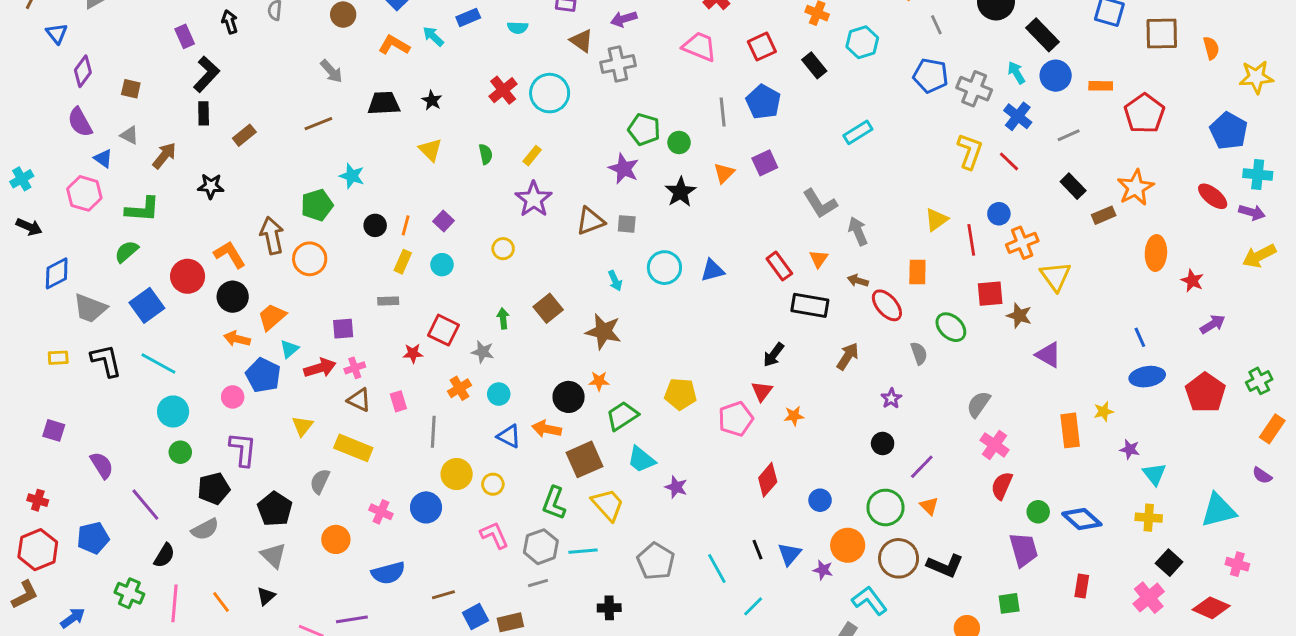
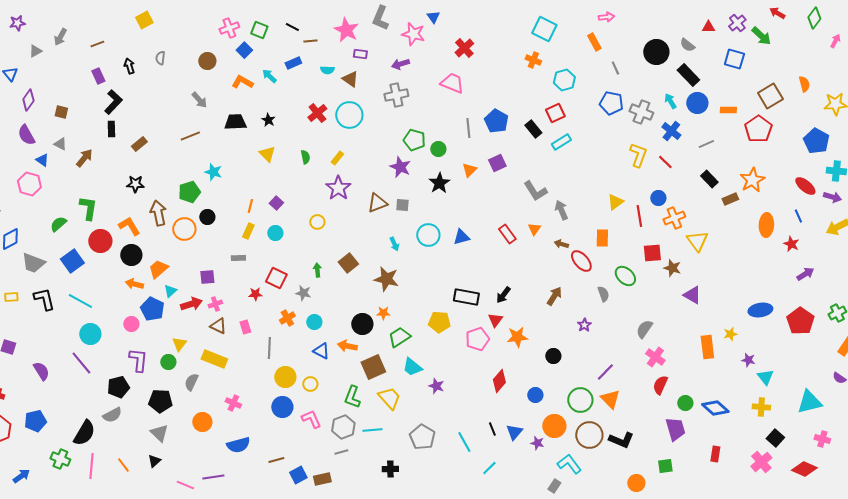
brown square: (1162, 33) -> (770, 96), moved, turned -30
brown triangle: (582, 41) -> (350, 79), moved
red square: (762, 47) -> (555, 113), moved
black rectangle: (814, 65) -> (533, 129), moved
black star: (211, 186) -> (135, 184), moved
green L-shape: (142, 209) -> (88, 208), moved, turned -85
black circle: (375, 225) -> (207, 217), moved
black rectangle: (810, 305) -> (466, 297), moved
blue line: (1140, 337) -> (798, 216), moved
orange star: (794, 416) -> (517, 337), size x1.5
black circle: (883, 443) -> (553, 356), moved
green circle: (180, 452) -> (168, 362), moved
purple line: (145, 505) -> (81, 363), moved
orange triangle: (929, 506) -> (610, 399), size x1.5
blue circle: (426, 507) -> (282, 407), moved
black pentagon: (275, 509) -> (160, 401), turned -30
black semicircle: (164, 555) -> (84, 433), size x1.5

